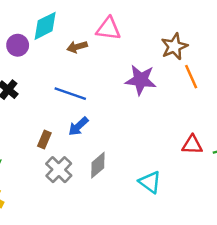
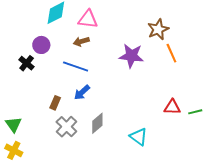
pink triangle: (108, 29) -> (88, 19), moved
purple circle: (18, 45) -> (41, 45), moved
brown arrow: (77, 47) -> (81, 41), moved

